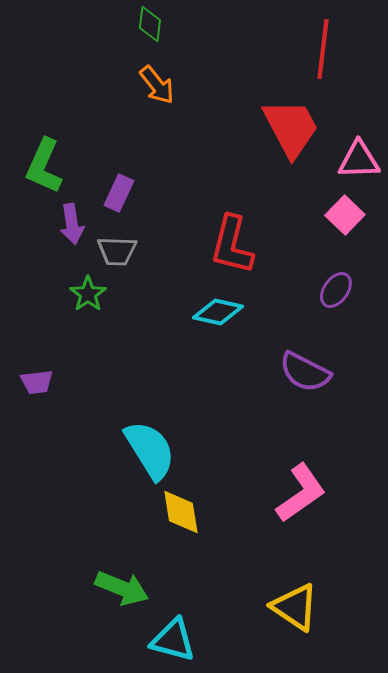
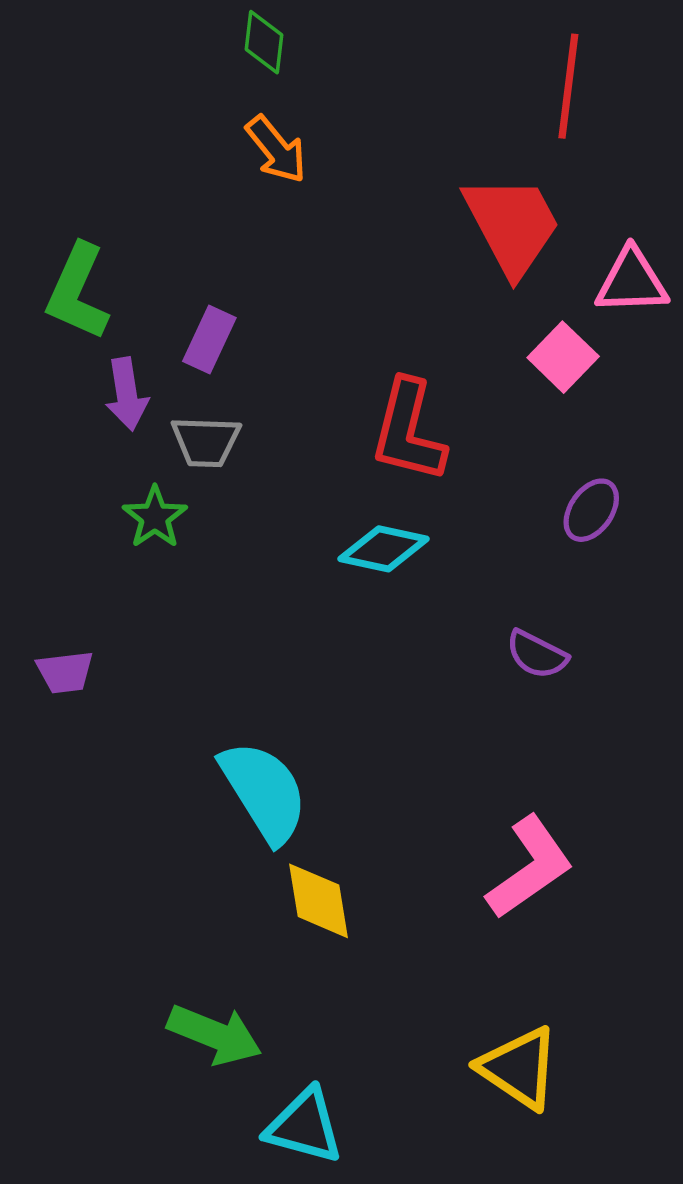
pink square: (345, 215) -> (563, 357), moved
purple semicircle: (305, 372) -> (537, 654), size x0.7

